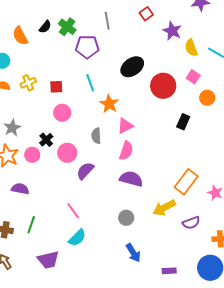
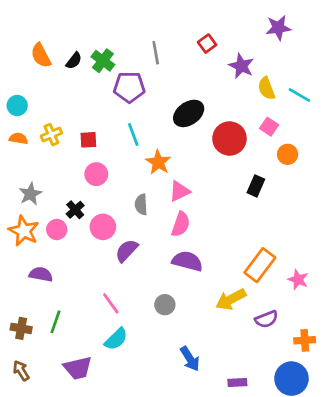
orange semicircle: (20, 36) -> (41, 55), moved
gray circle: (126, 218) -> (165, 305), moved

